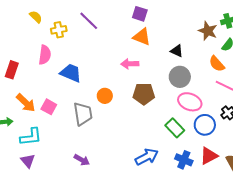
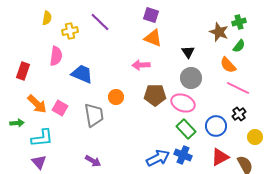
yellow semicircle: (36, 17) -> (47, 18), turned 56
black triangle: (177, 51) -> (188, 52), turned 32
pink ellipse: (190, 102) -> (183, 103), moved
blue cross: (184, 160) -> (183, 155), moved

